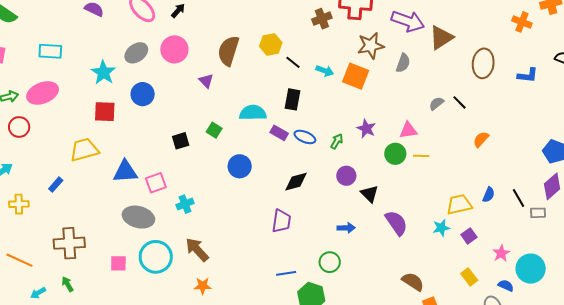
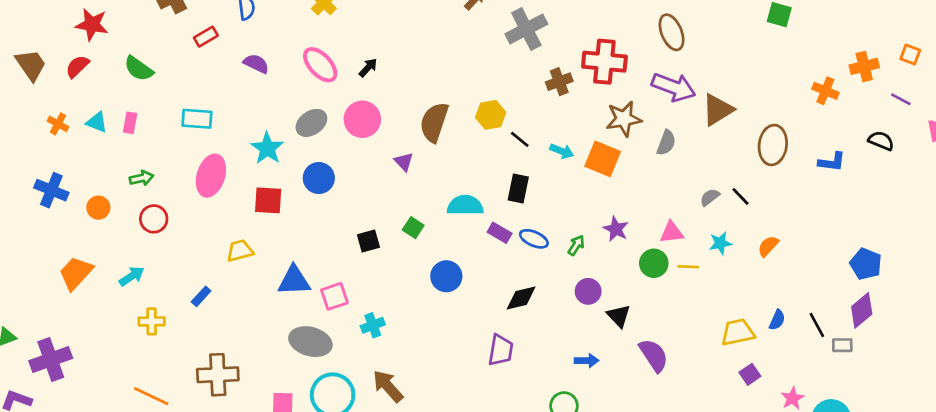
pink ellipse: (43, 93) -> (211, 176), moved, turned -52
yellow trapezoid: (84, 150) -> (240, 251), size x0.7
cyan star: (441, 228) -> (720, 243), moved

